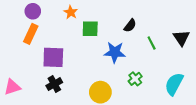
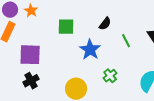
orange star: (71, 12) -> (31, 11), moved
blue star: (115, 52) -> (90, 50), turned 30

